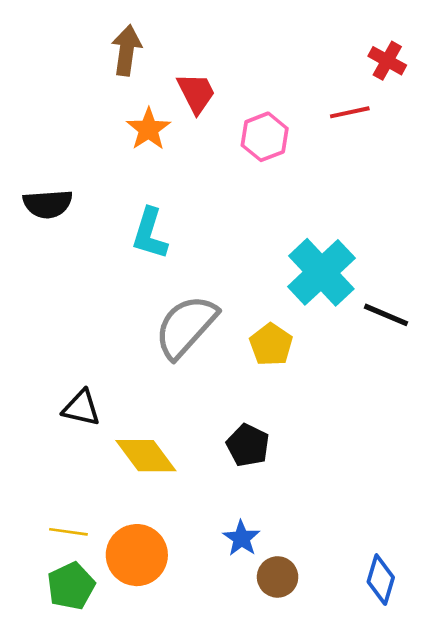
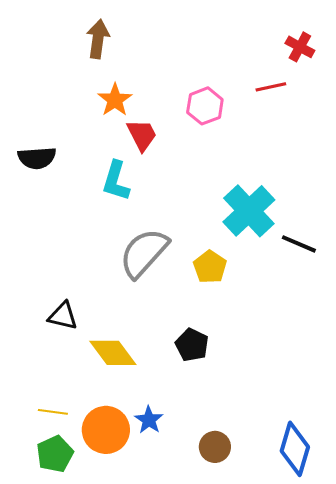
red trapezoid: (196, 93) -> (142, 135), moved
blue star: (241, 538) -> (149, 420), moved
blue diamond: (381, 580) -> (295, 449), size x1.4

